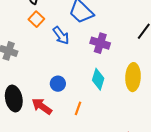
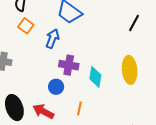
blue arrow: (61, 35) -> (52, 39), turned -114
purple cross: (100, 43) -> (69, 65), moved

